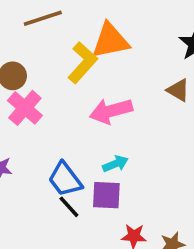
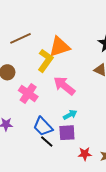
pink cross: (25, 108) -> (28, 93), moved
pink arrow: (111, 111) -> (64, 86), turned 60

